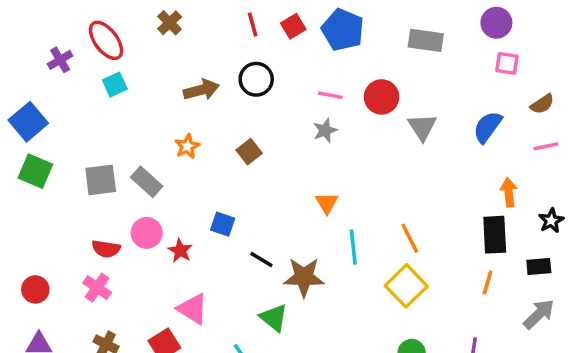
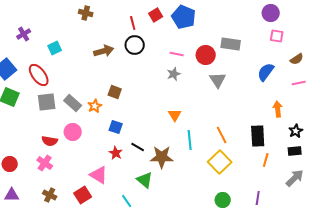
brown cross: (170, 23) -> (86, 13), turned -32
red line: (253, 24) -> (133, 23), moved
red ellipse: (106, 40) -> (39, 75), moved
gray rectangle: (426, 40) -> (231, 44), moved
gray triangle: (422, 127) -> (218, 80), moved
orange star: (187, 146) -> (95, 106), moved
brown square: (249, 152) -> (115, 92), moved, turned -32
black star: (551, 221) -> (296, 131), moved
black rectangle: (495, 235) -> (258, 136), moved
red star: (180, 251) -> (116, 153), moved

